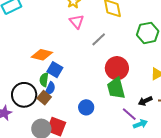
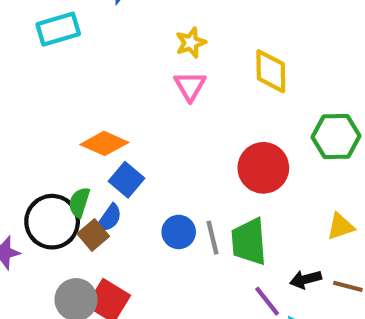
gray line: (99, 39) -> (213, 238), moved, turned -70
red circle: (117, 68) -> (263, 168), moved
green semicircle: (44, 80) -> (79, 202), moved
blue circle: (86, 107) -> (179, 232), moved

